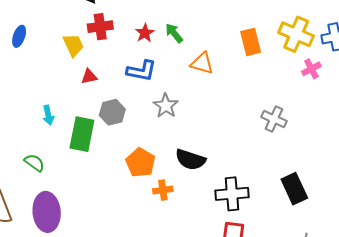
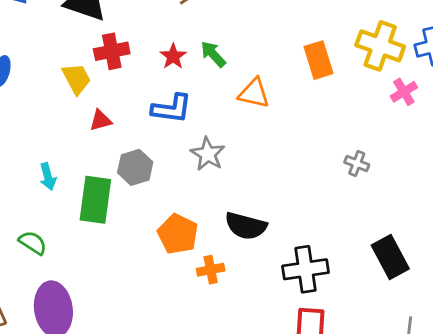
gray cross: (274, 119) -> (357, 164), size x0.7

